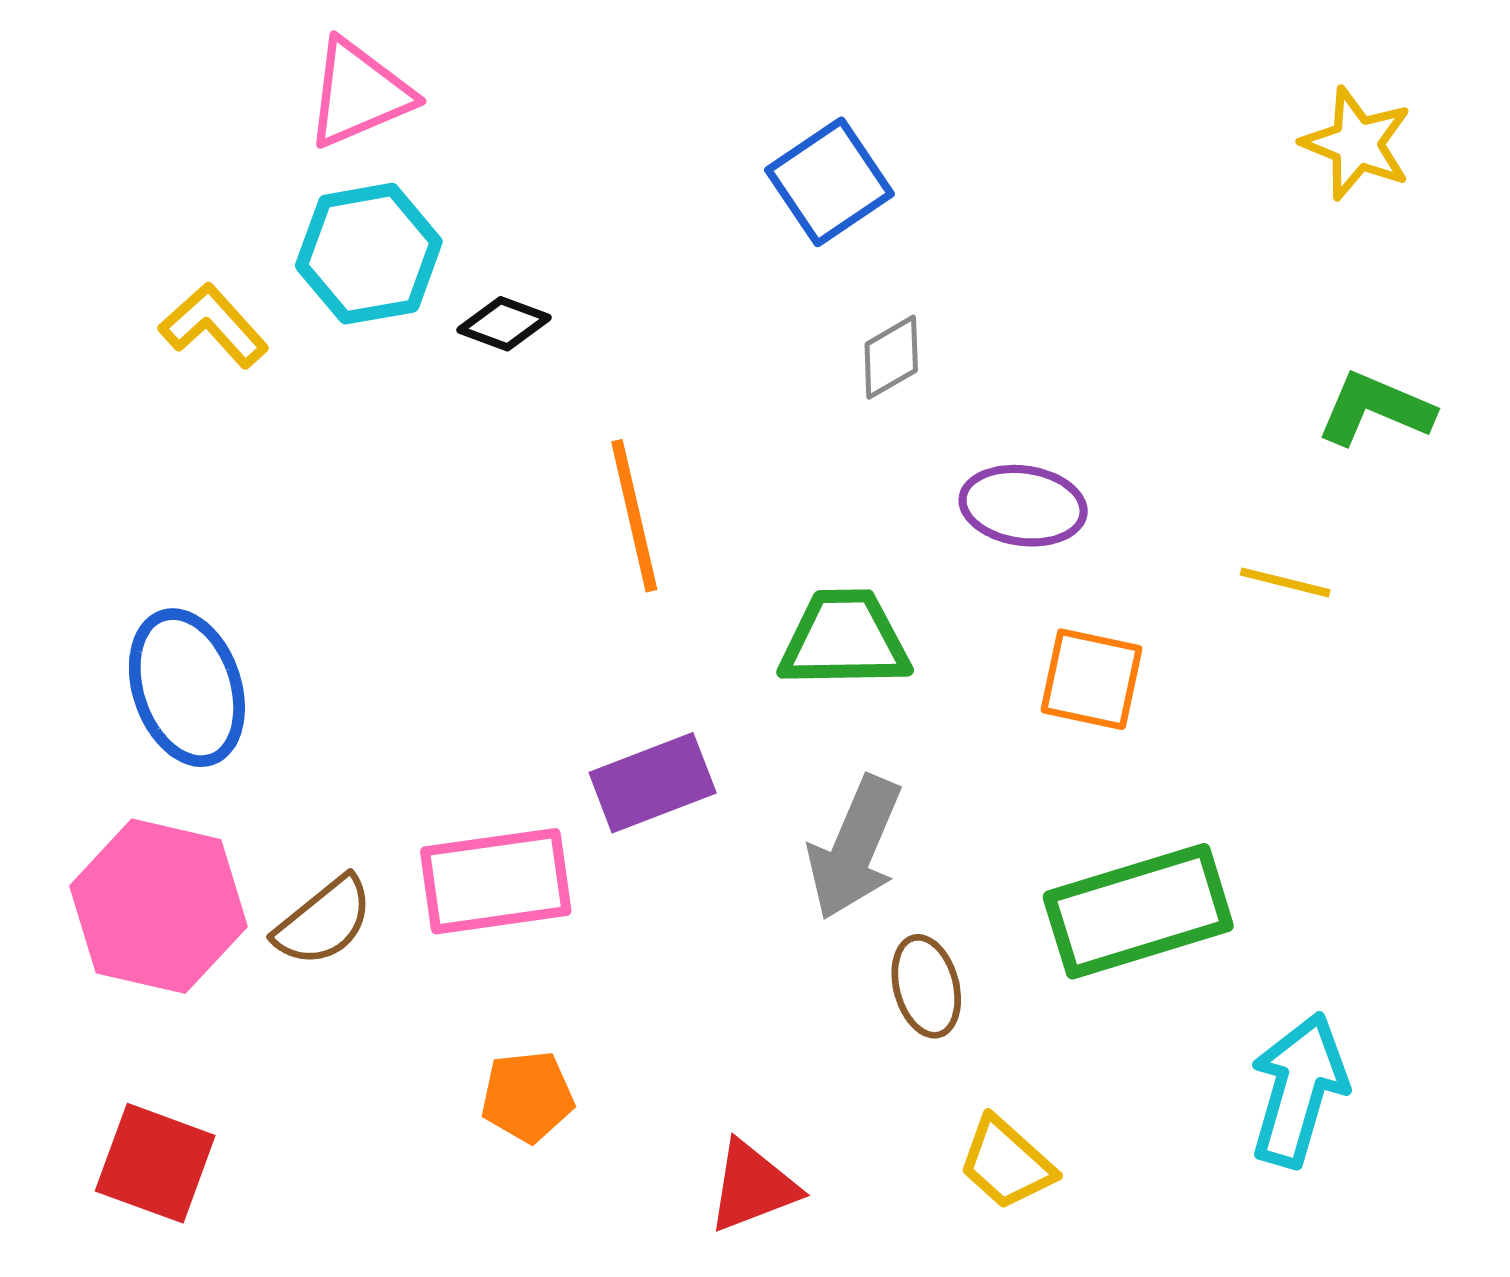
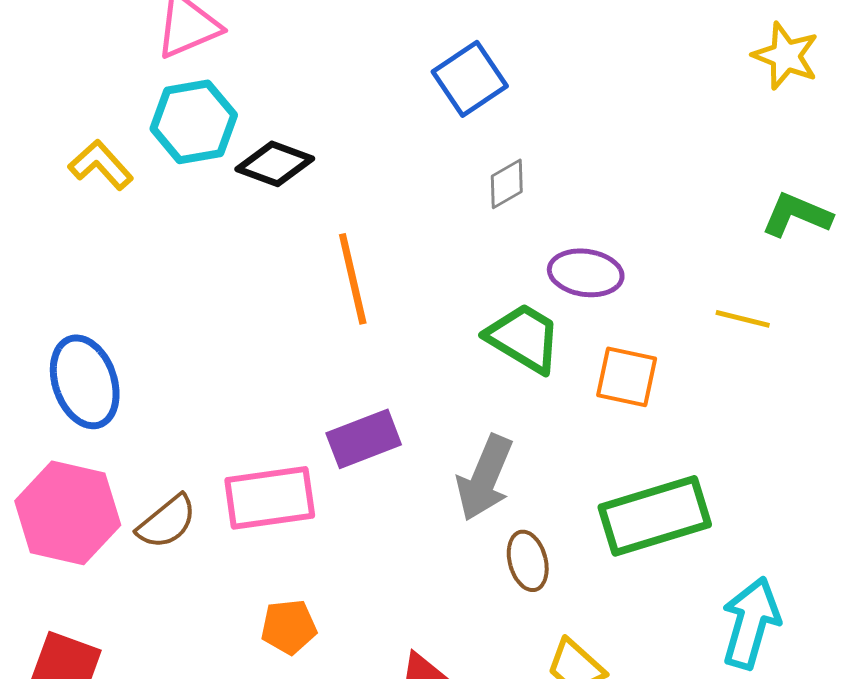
black diamond: (504, 324) -> (275, 164), size x1.4
green trapezoid: (844, 639) -> (524, 338), moved, turned 32

